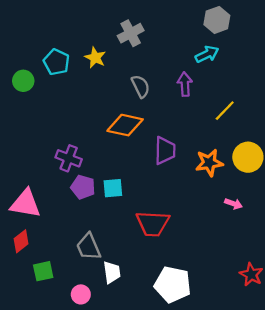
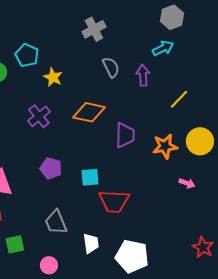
yellow star: (95, 58) -> (53, 77), moved
gray semicircle: (141, 86) -> (111, 67), moved
purple cross: (69, 158) -> (39, 116), moved, turned 30
cyan square: (113, 188) -> (90, 177), moved
white trapezoid: (112, 272) -> (91, 243), moved

